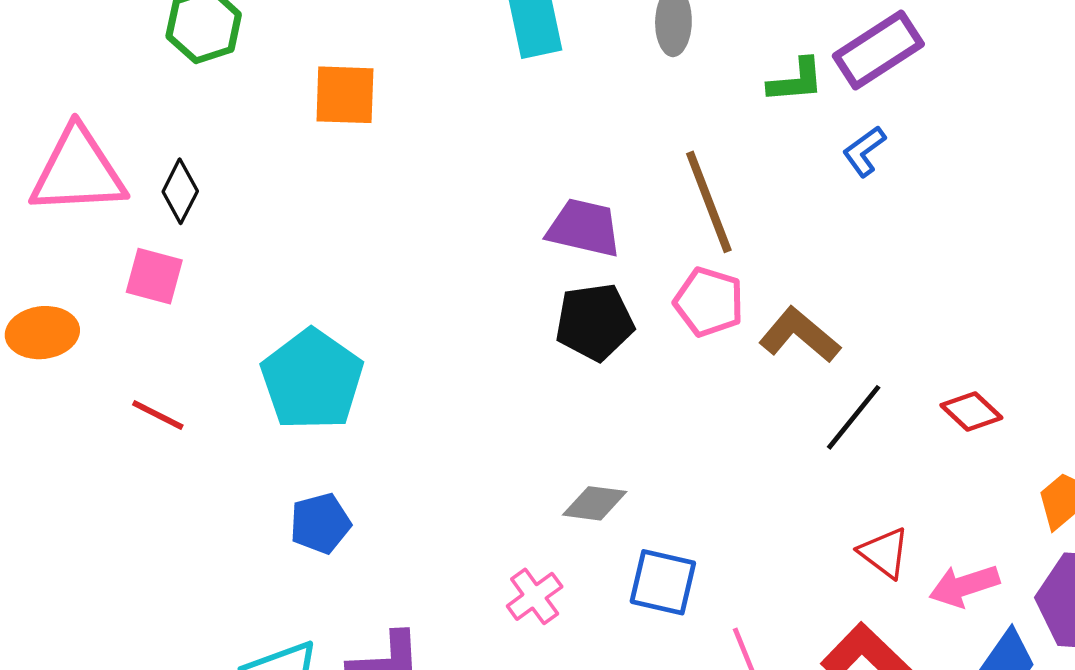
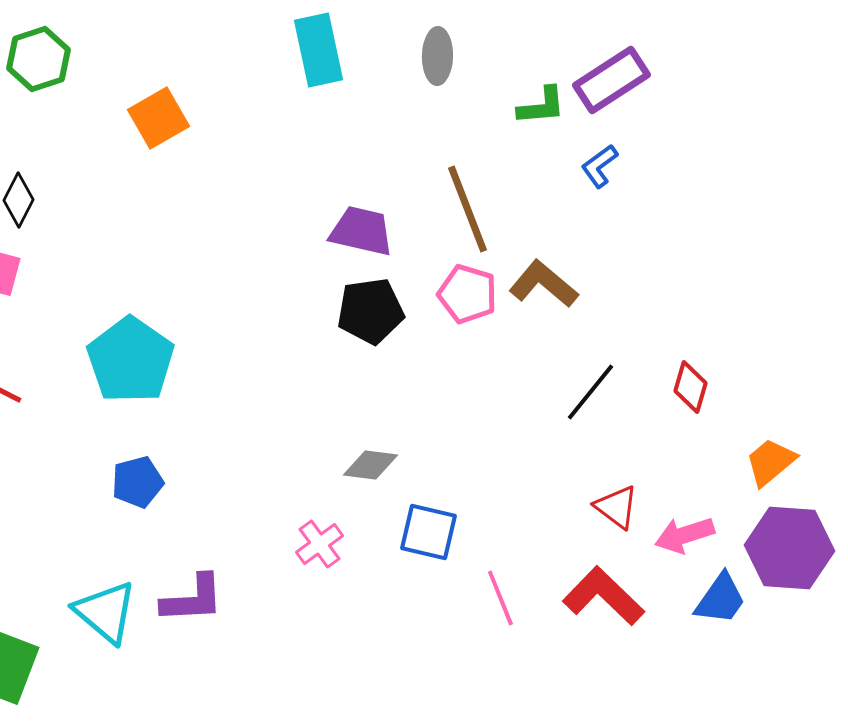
orange square: (345, 95) -> (158, 118), turned -32
brown L-shape: (799, 335) -> (543, 284), moved
red diamond: (971, 411) -> (690, 387), turned 63

